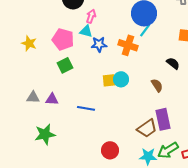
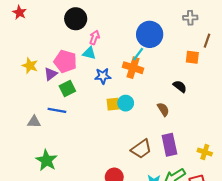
cyan line: (145, 30) -> (138, 54), moved
blue star: (99, 44) -> (103, 76), moved
purple triangle: (52, 99) -> (51, 74), moved, turned -40
blue line: (86, 108) -> (57, 110), moved
brown trapezoid: (147, 128) -> (141, 149), moved
green star: (45, 134) -> (47, 160), turned -30

